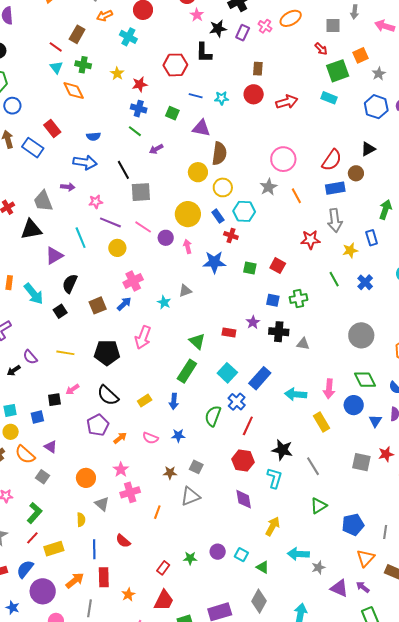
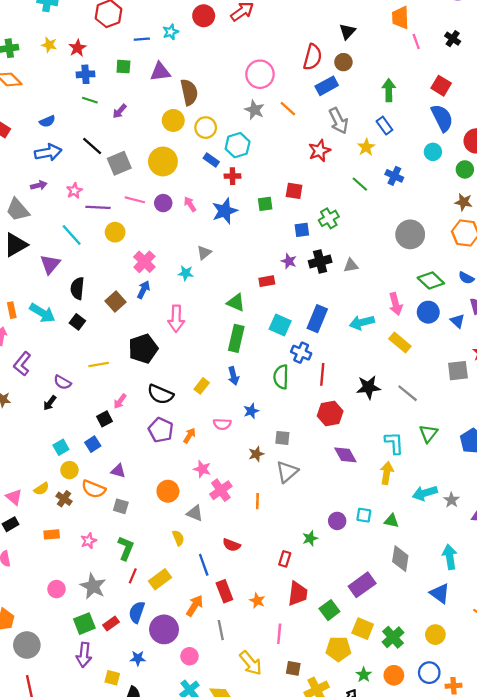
yellow circle: (188, 214) -> (163, 161), moved
cyan L-shape: (275, 478) -> (394, 443), moved

